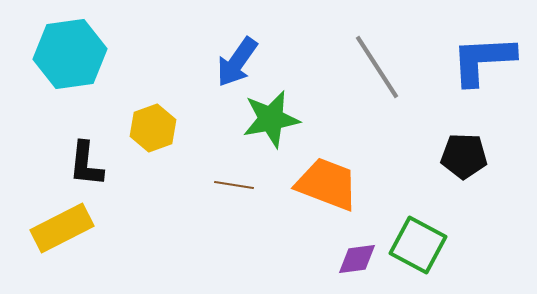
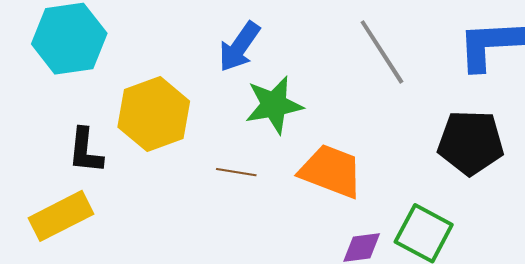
yellow hexagon: (153, 128) -> (154, 114), size x1.5
black pentagon: (464, 156) -> (471, 143), size x1.4

